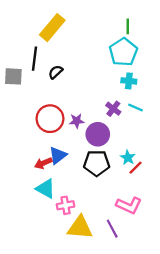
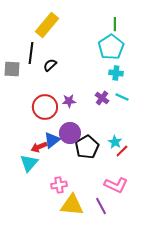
purple star: (77, 121) -> (69, 101), moved
purple circle: (98, 134) -> (70, 133), moved
black pentagon: (97, 163) -> (87, 147), turned -30
cyan triangle: (46, 189) -> (29, 163), moved, turned 42

